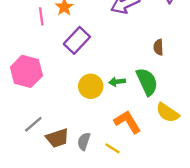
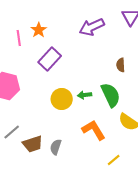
yellow line: (113, 148) -> (114, 160), moved, turned -72

